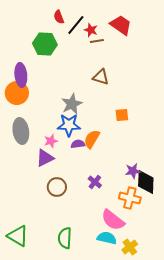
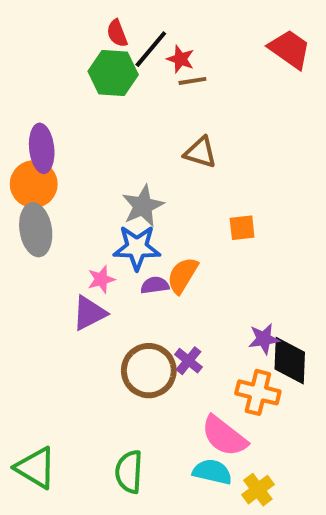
red trapezoid: (121, 25) -> (290, 49), moved
green hexagon: (45, 44) -> (113, 73), moved
gray ellipse: (21, 131) -> (36, 230), moved
brown circle: (57, 187) -> (149, 371), moved, size x1.4

